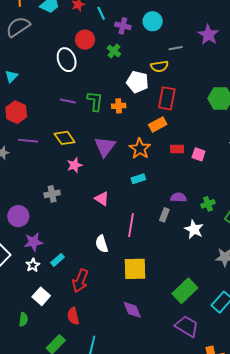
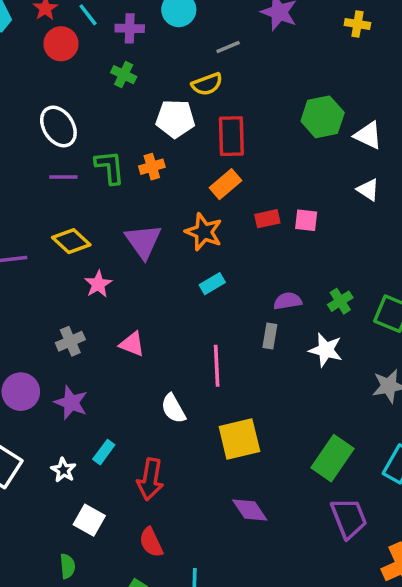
red circle: (85, 40) -> (61, 44), moved
white ellipse: (67, 60) -> (58, 126), moved
pink triangle: (102, 199) -> (132, 344), moved
purple star: (33, 242) -> (71, 403), moved, turned -30
purple trapezoid: (187, 326) -> (349, 518), turned 50

